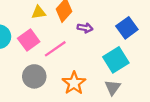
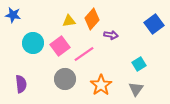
blue square: (127, 28) -> (154, 24), moved
cyan square: (116, 60) -> (139, 64), size x0.6

